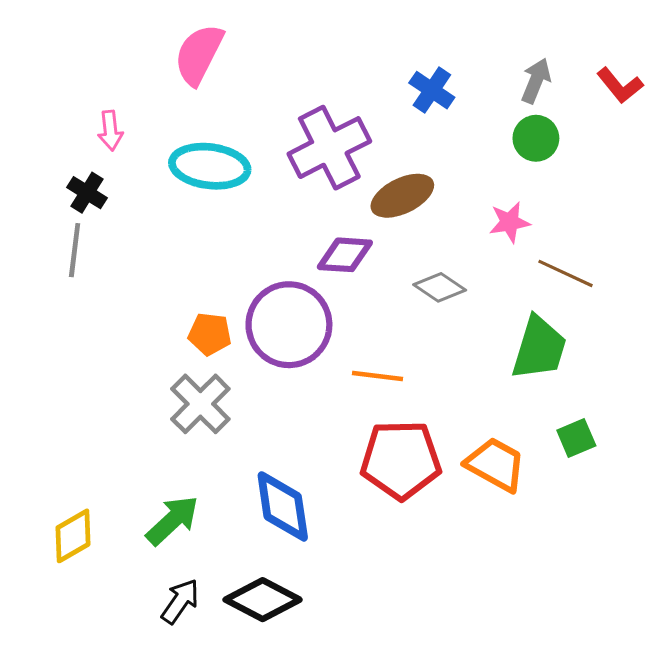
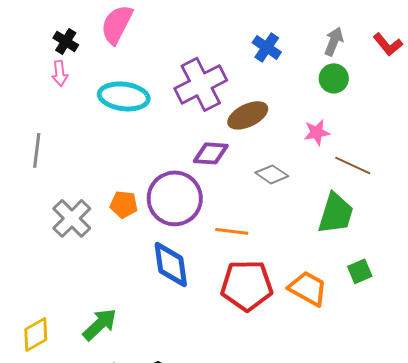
black cross: (87, 193) -> (66, 41), moved
gray cross: (200, 404) -> (72, 218), moved
blue diamond: (283, 506) -> (171, 264), moved

